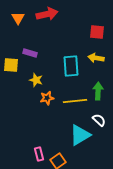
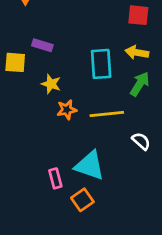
green arrow: (98, 91) -> (140, 84), moved, turned 30
cyan triangle: (80, 135) -> (90, 165), moved, turned 50
pink rectangle: (39, 154) -> (55, 178), moved

